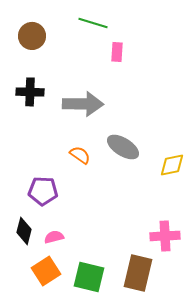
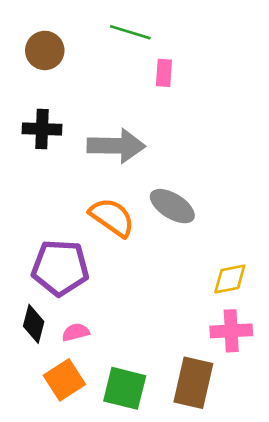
orange semicircle: (80, 155) -> (112, 217), size x1.6
yellow diamond: (172, 165) -> (230, 279), moved
purple pentagon: (43, 191) -> (60, 268), size x1.4

